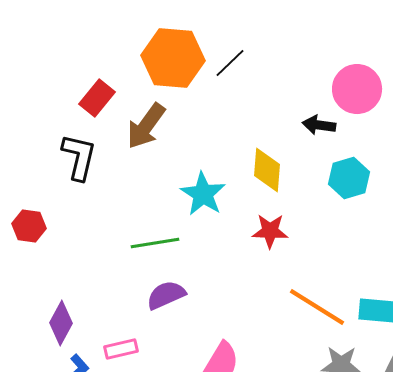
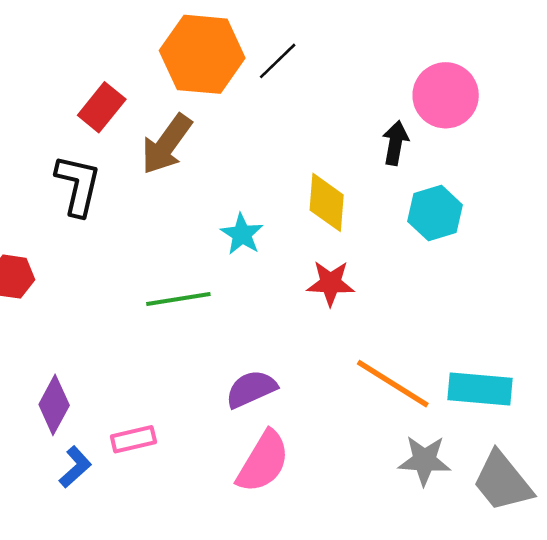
black arrow: (319, 125) -> (395, 143), turned 92
cyan star: (203, 194) -> (242, 234), size x0.7
purple semicircle: (166, 295) -> (251, 389), moved

